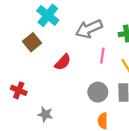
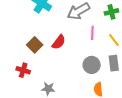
brown square: (32, 42) -> (35, 45), moved

